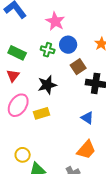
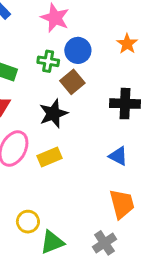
brown square: (78, 67) -> (72, 82), moved
orange trapezoid: (86, 150) -> (122, 204), turned -50

